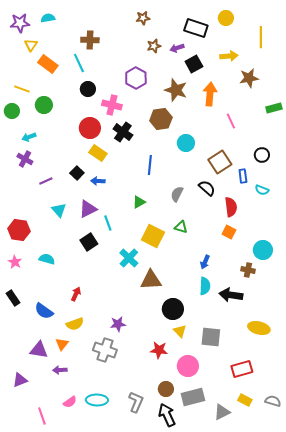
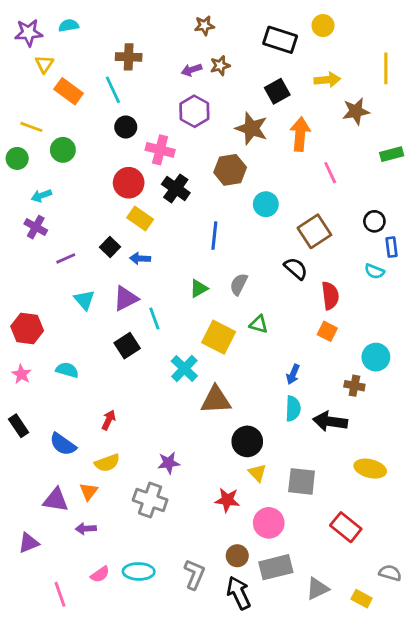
yellow line: (261, 37) -> (386, 68), moved
purple arrow: (177, 48) -> (192, 70), moved
blue rectangle: (243, 176) -> (392, 247), moved
gray semicircle: (177, 194) -> (239, 284), moved
red rectangle: (242, 369) -> (346, 527), turned 55
yellow rectangle: (245, 400) -> (362, 599), moved

